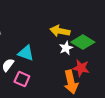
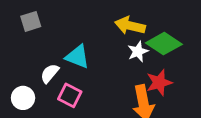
red star: (81, 68) -> (159, 83), turned -30

